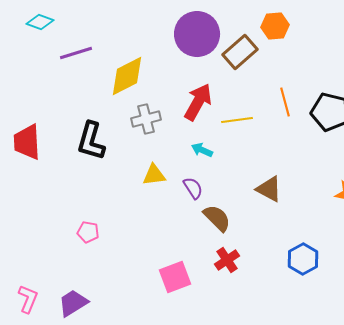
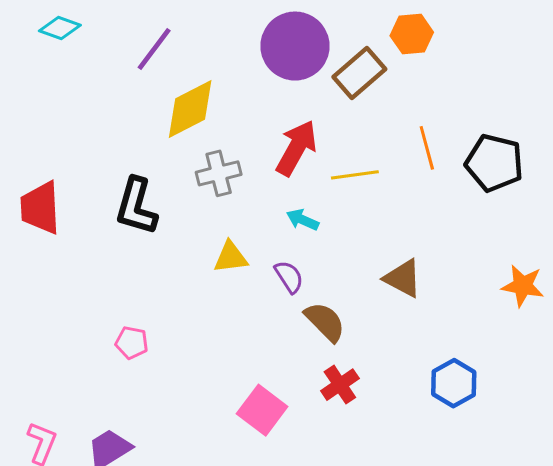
purple line: (76, 53) -> (154, 49), moved, turned -36
pink square: (175, 277) -> (262, 410), turned -32

